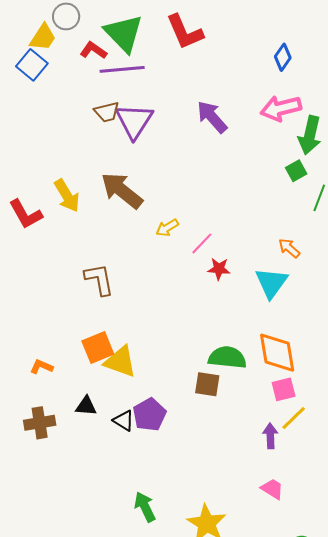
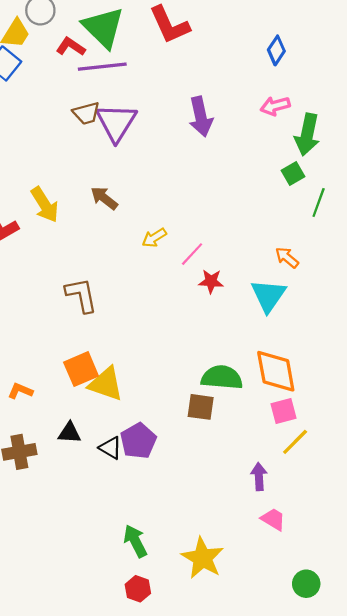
pink arrow: (281, 108) -> (275, 106), size x0.7
purple arrow: (212, 117) -> (201, 117), turned -150
brown arrow: (122, 190) -> (104, 198), size x0.6
purple arrow: (270, 436) -> (259, 477), moved

